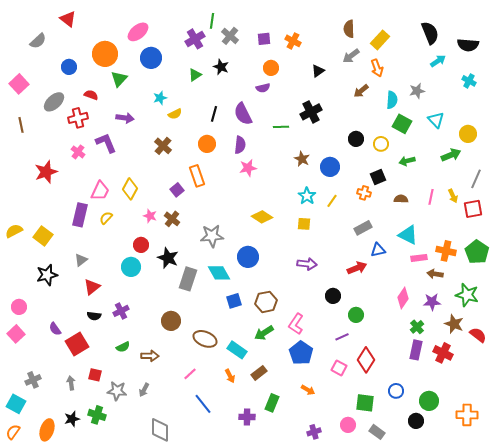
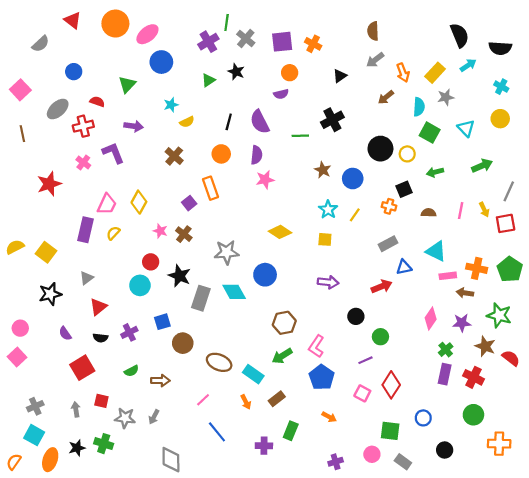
purple square: (264, 39) -> (282, 42), size x1.5
yellow rectangle: (380, 40) -> (435, 73), moved
orange circle: (105, 54) -> (115, 24), moved
yellow circle: (468, 134) -> (500, 119), moved
black circle: (356, 139) -> (380, 149), size x1.5
blue square: (234, 301) -> (162, 322), moved
purple semicircle: (55, 329) -> (65, 334), moved
green circle: (429, 401) -> (473, 415), moved
cyan square: (16, 404) -> (34, 435), moved

